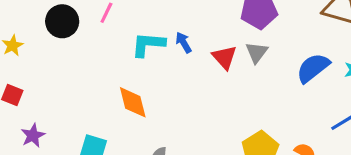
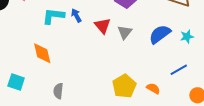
gray triangle: (257, 52) -> (125, 32), moved

